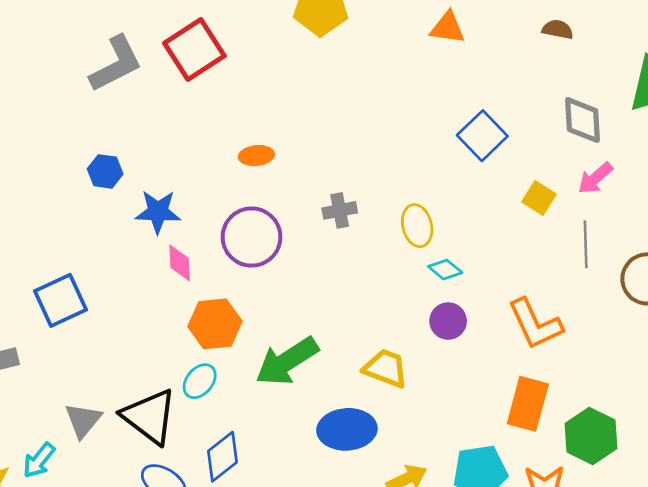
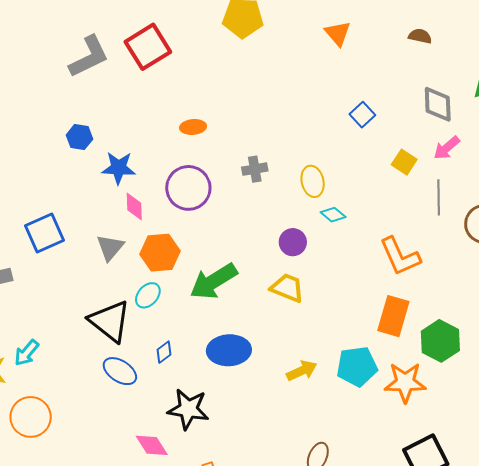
orange triangle: (447, 28) -> (338, 33), turned 40
blue square: (482, 136) -> (362, 115), size x0.7
purple circle: (448, 321) -> (293, 242), moved
gray triangle: (83, 420) -> (110, 248), moved
blue ellipse: (347, 429) -> (229, 350), moved
blue diamond: (222, 457) -> (164, 352), size x0.6

